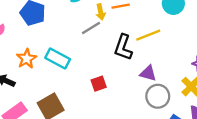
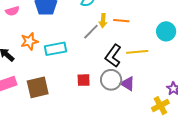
gray line: (91, 28) -> (91, 32), turned -30
cyan rectangle: (58, 58) -> (55, 49), turned -55
gray circle: (158, 96) -> (111, 80), moved

